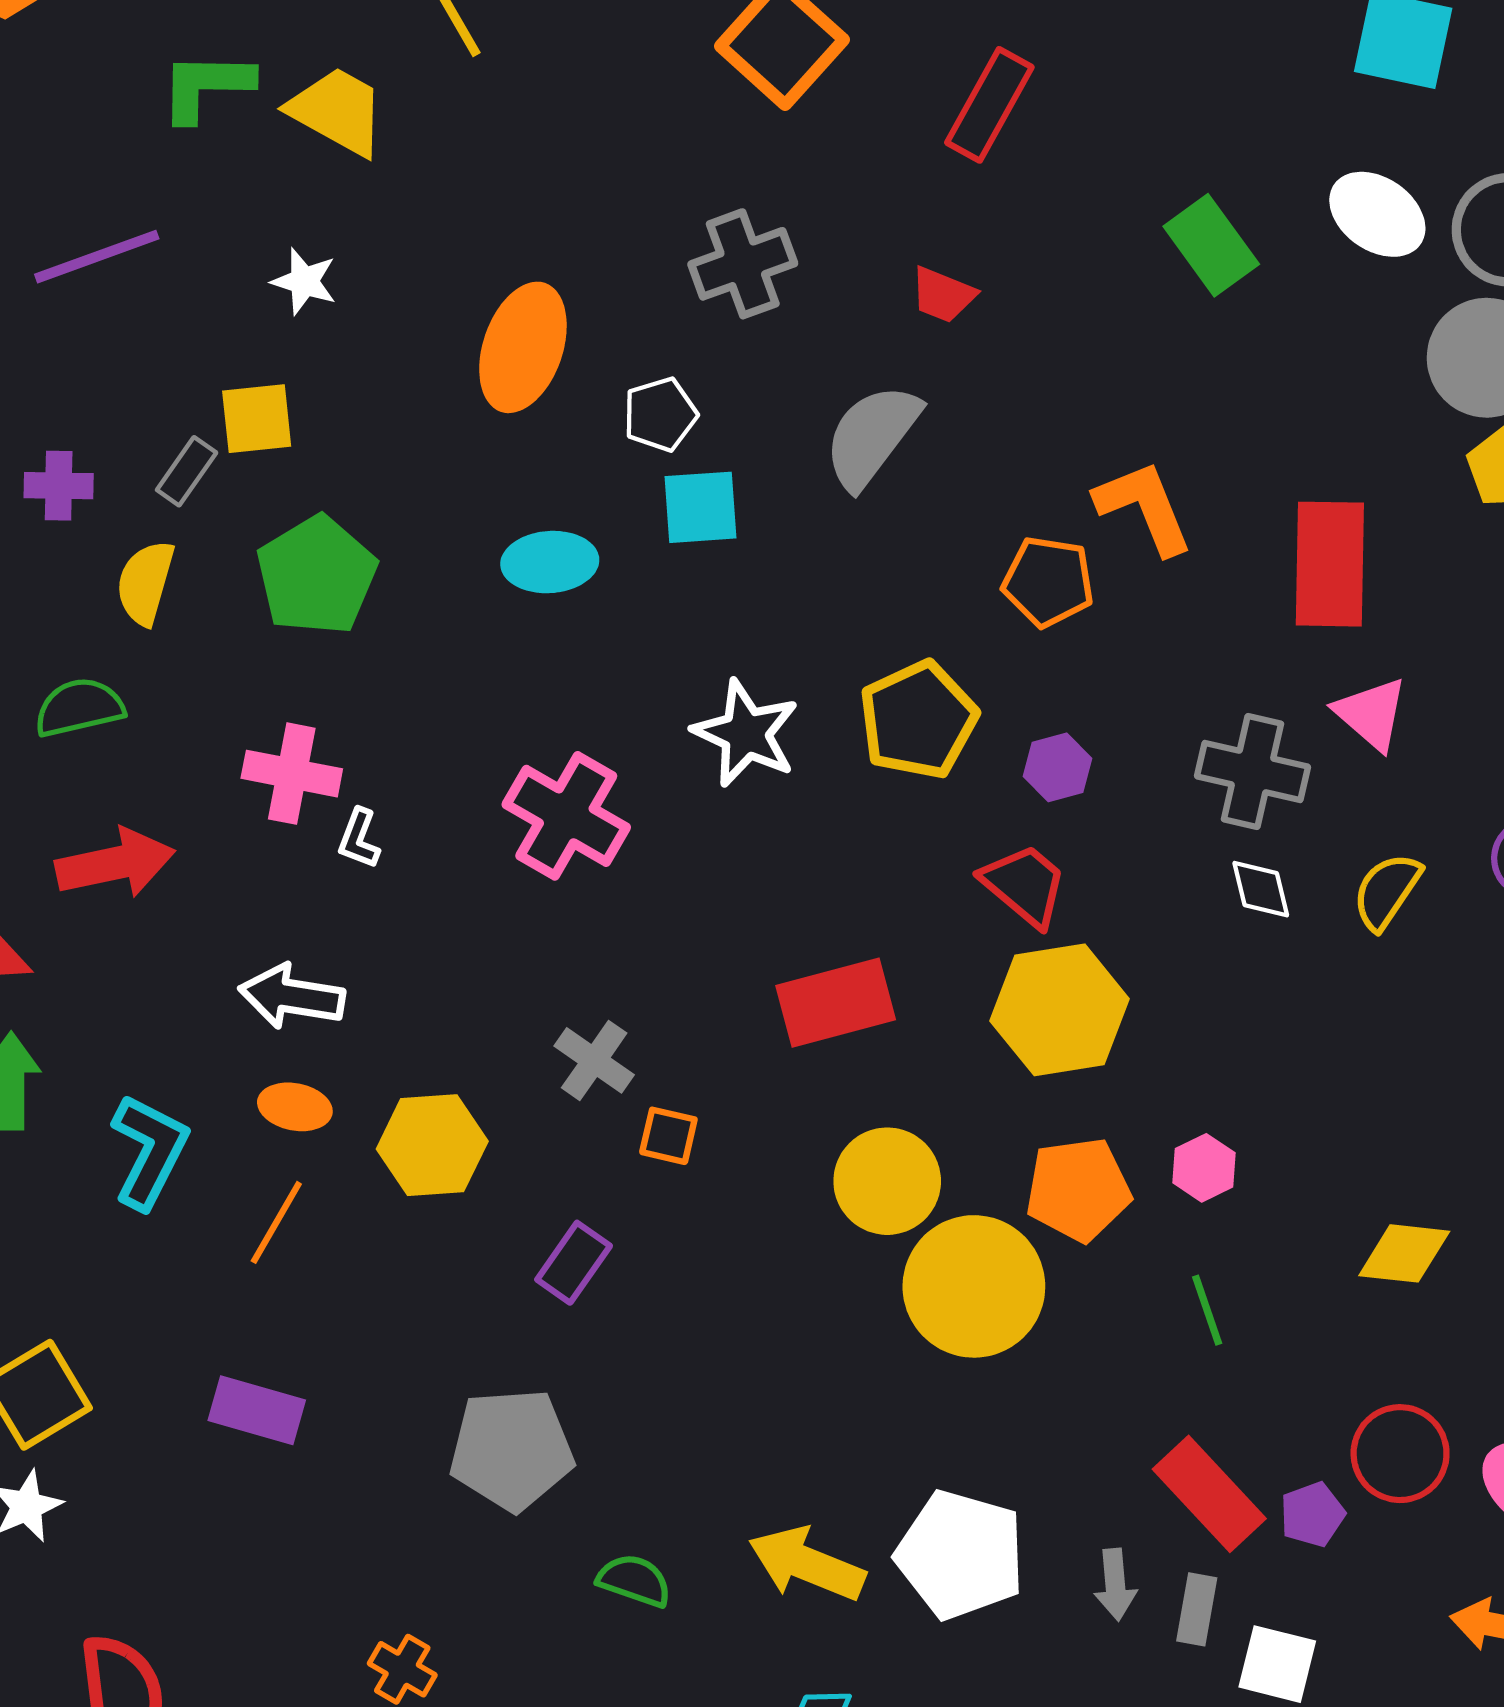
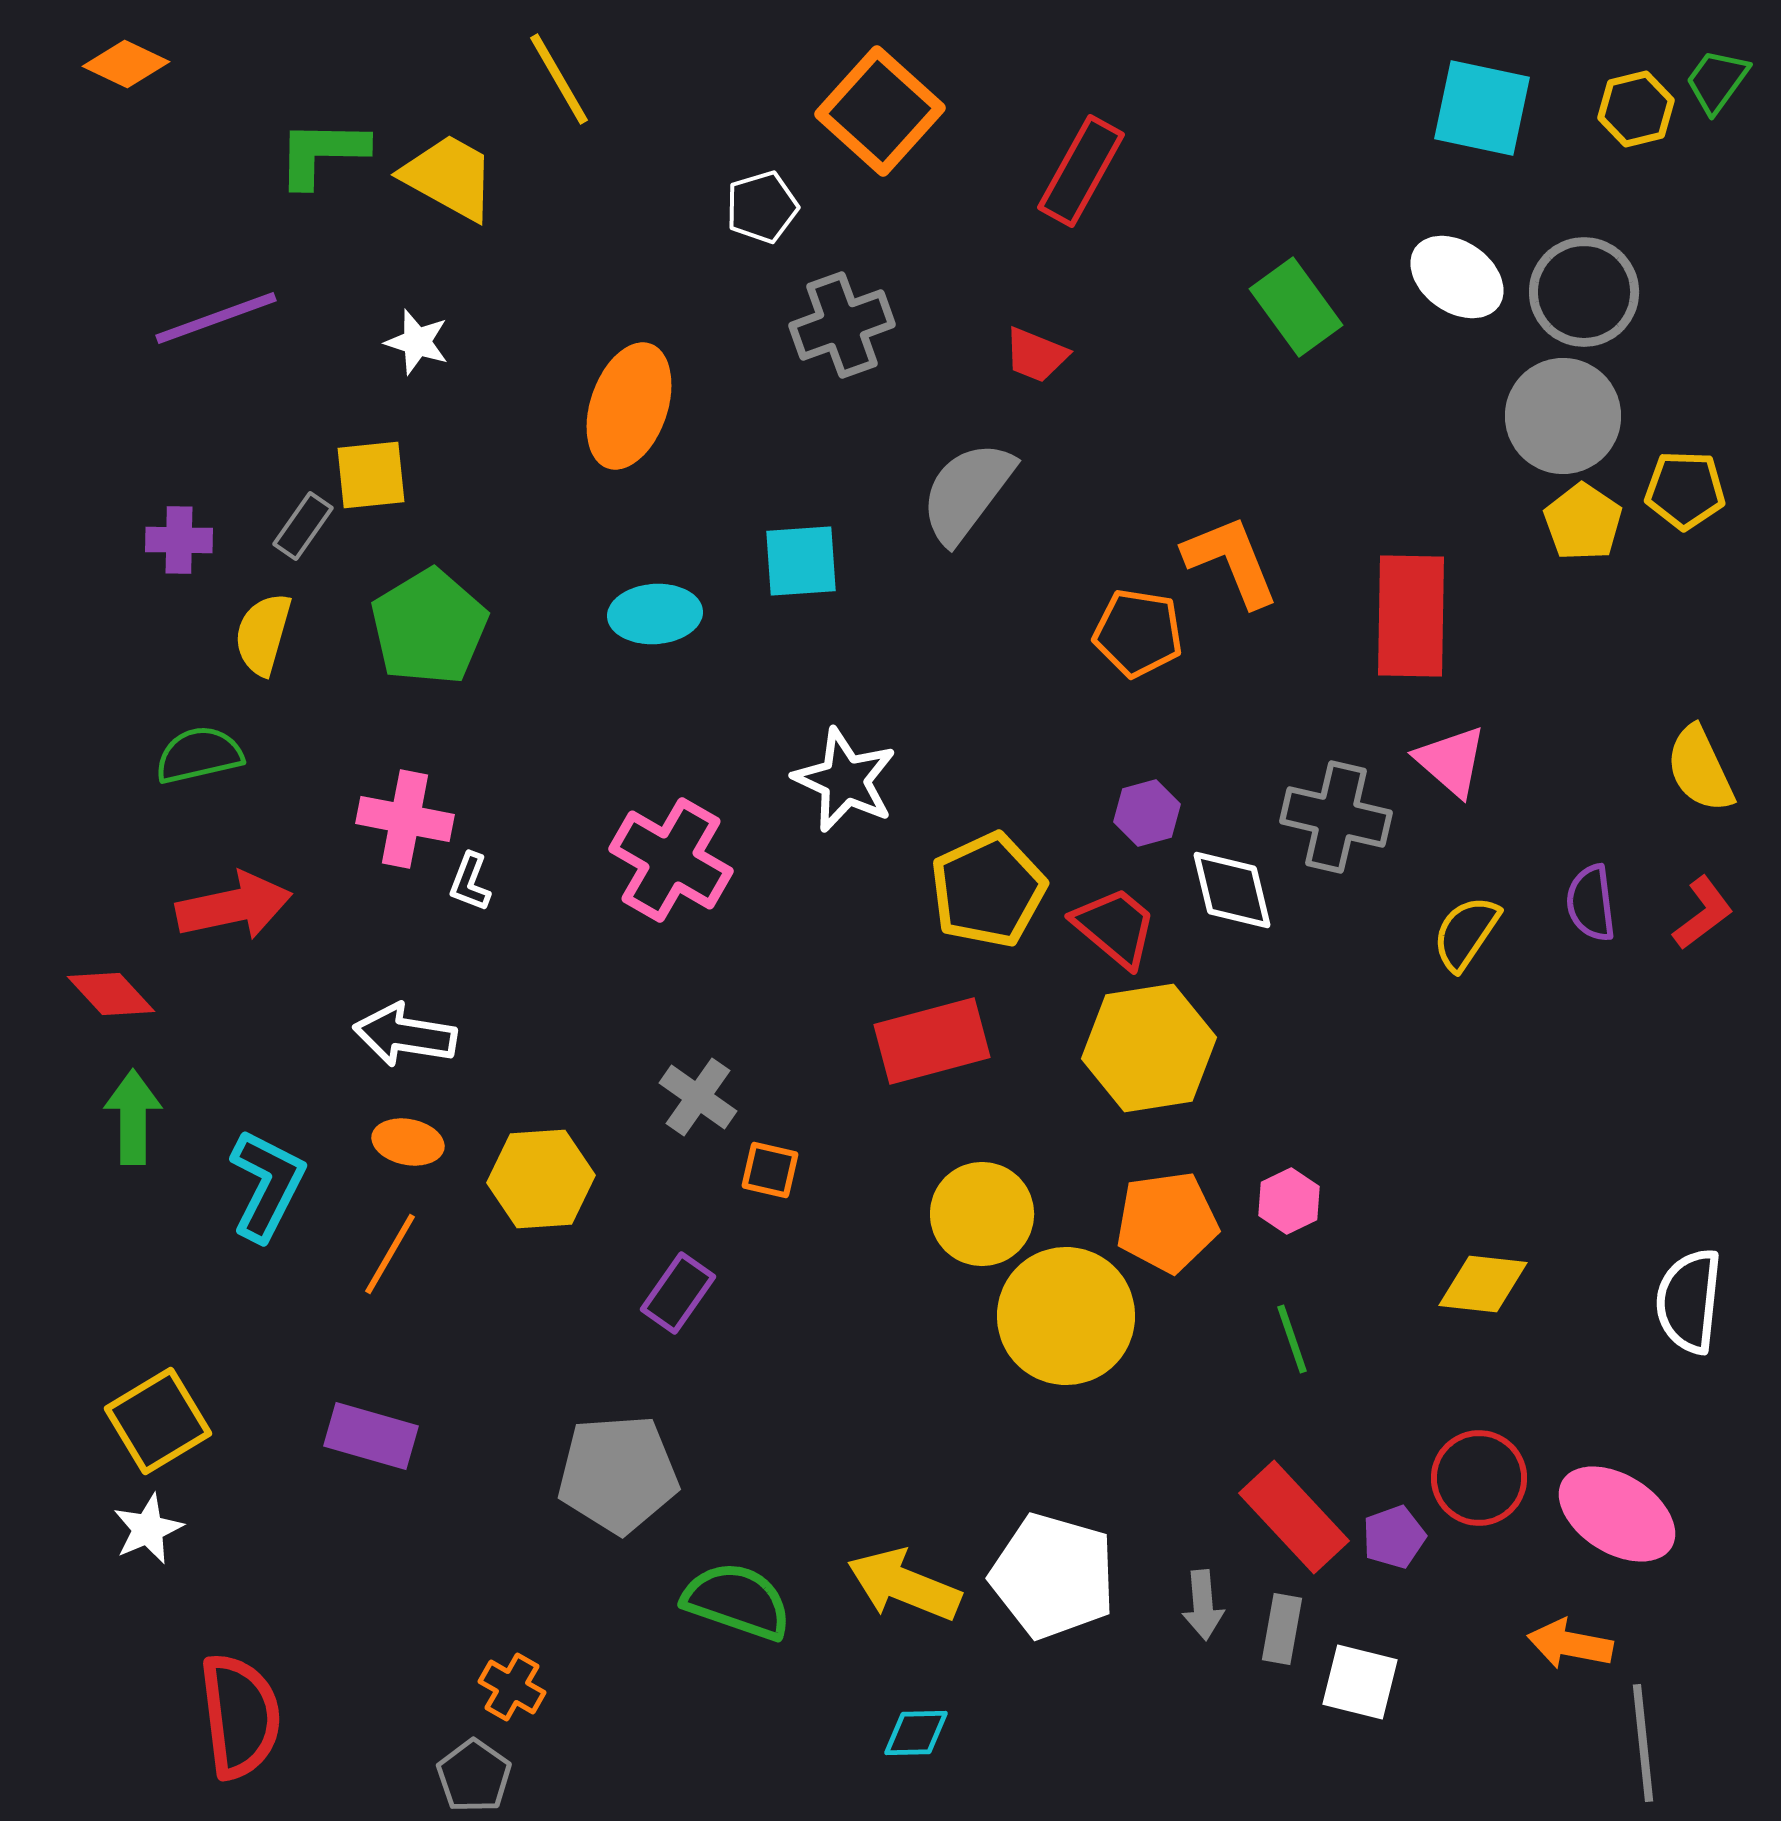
white pentagon: (660, 414) -> (762, 207), moved
yellow pentagon: (918, 720) -> (988, 890), moved
white diamond: (1261, 889) -> (1232, 890), moved, size x1.4
green semicircle: (634, 1581) -> (737, 1601), size x1.5

